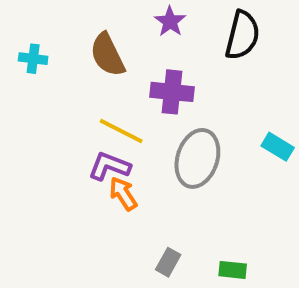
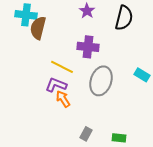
brown semicircle: (107, 55) -> (38, 28), moved, turned 40
cyan cross: (33, 59) -> (26, 15), moved, size x1.5

